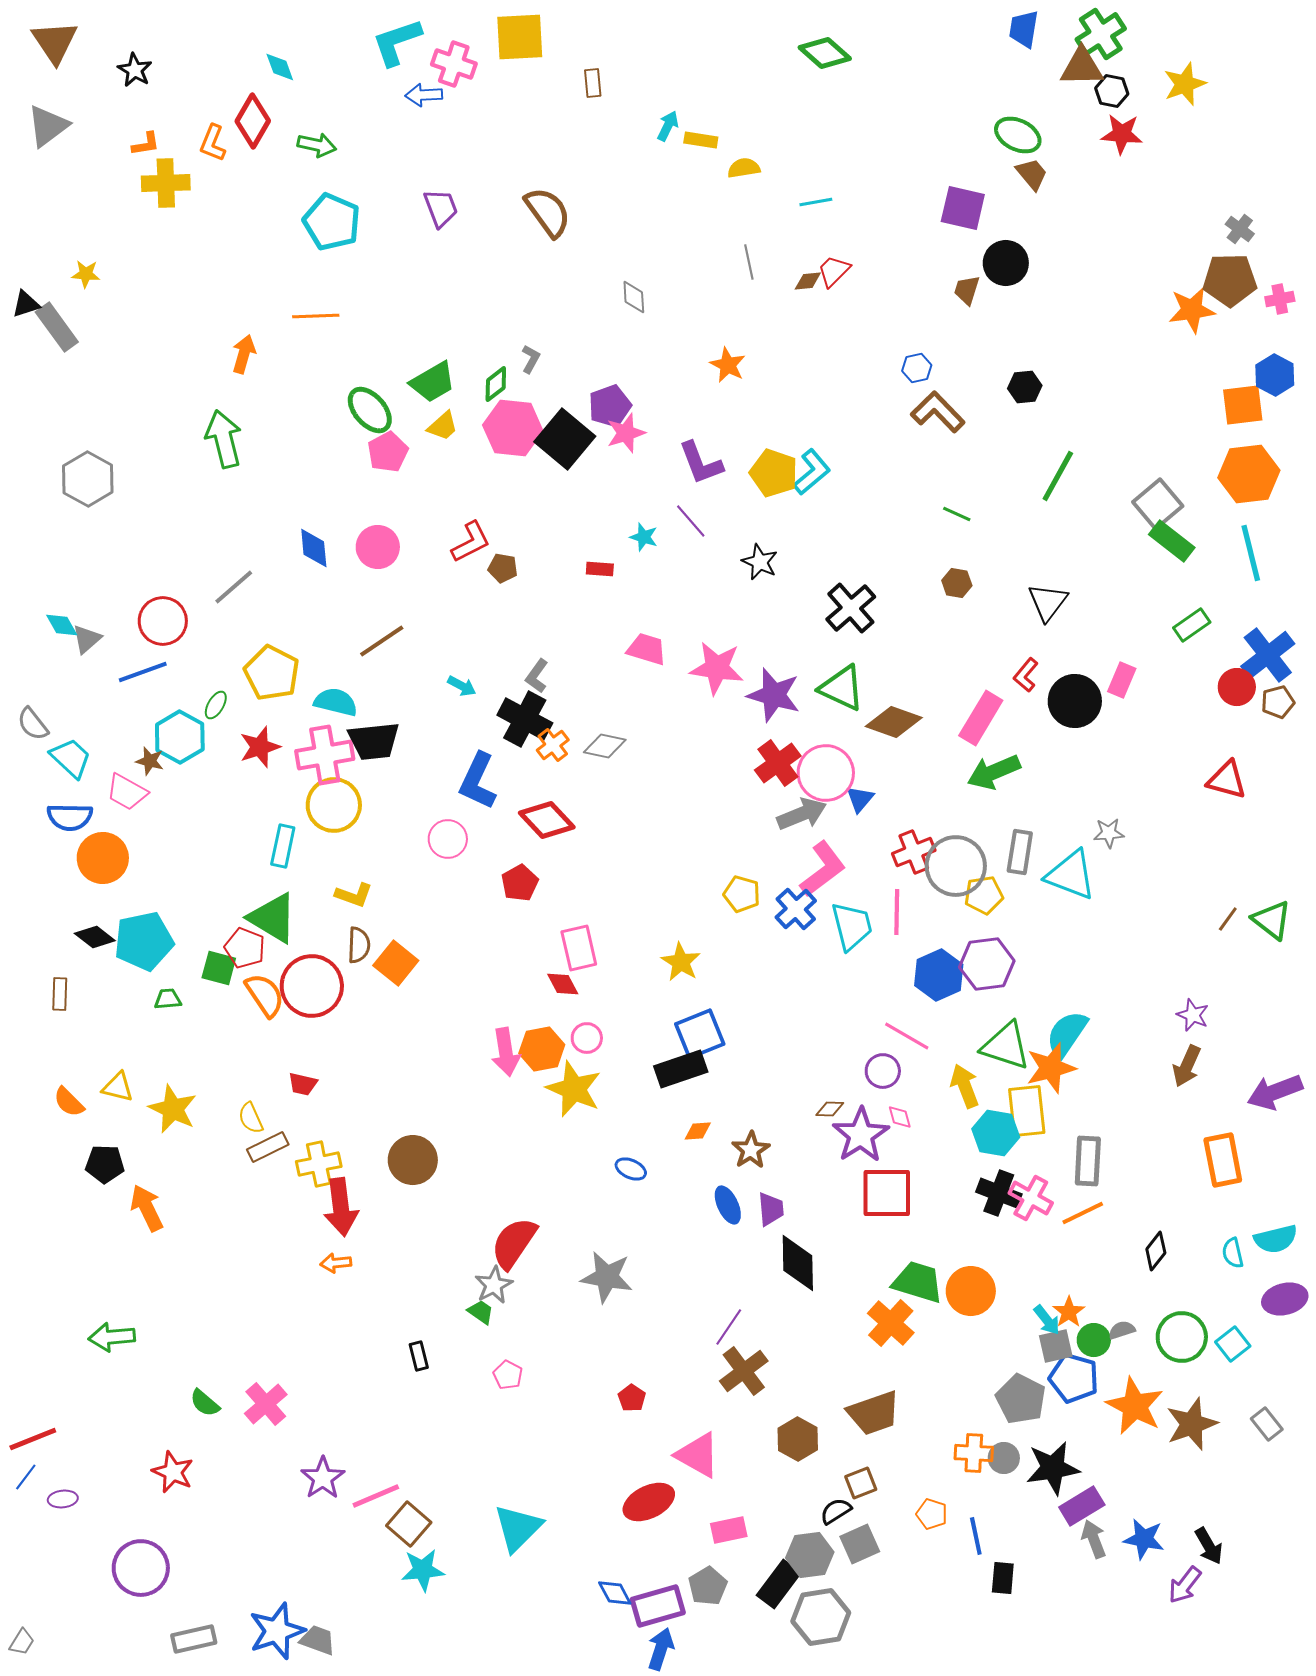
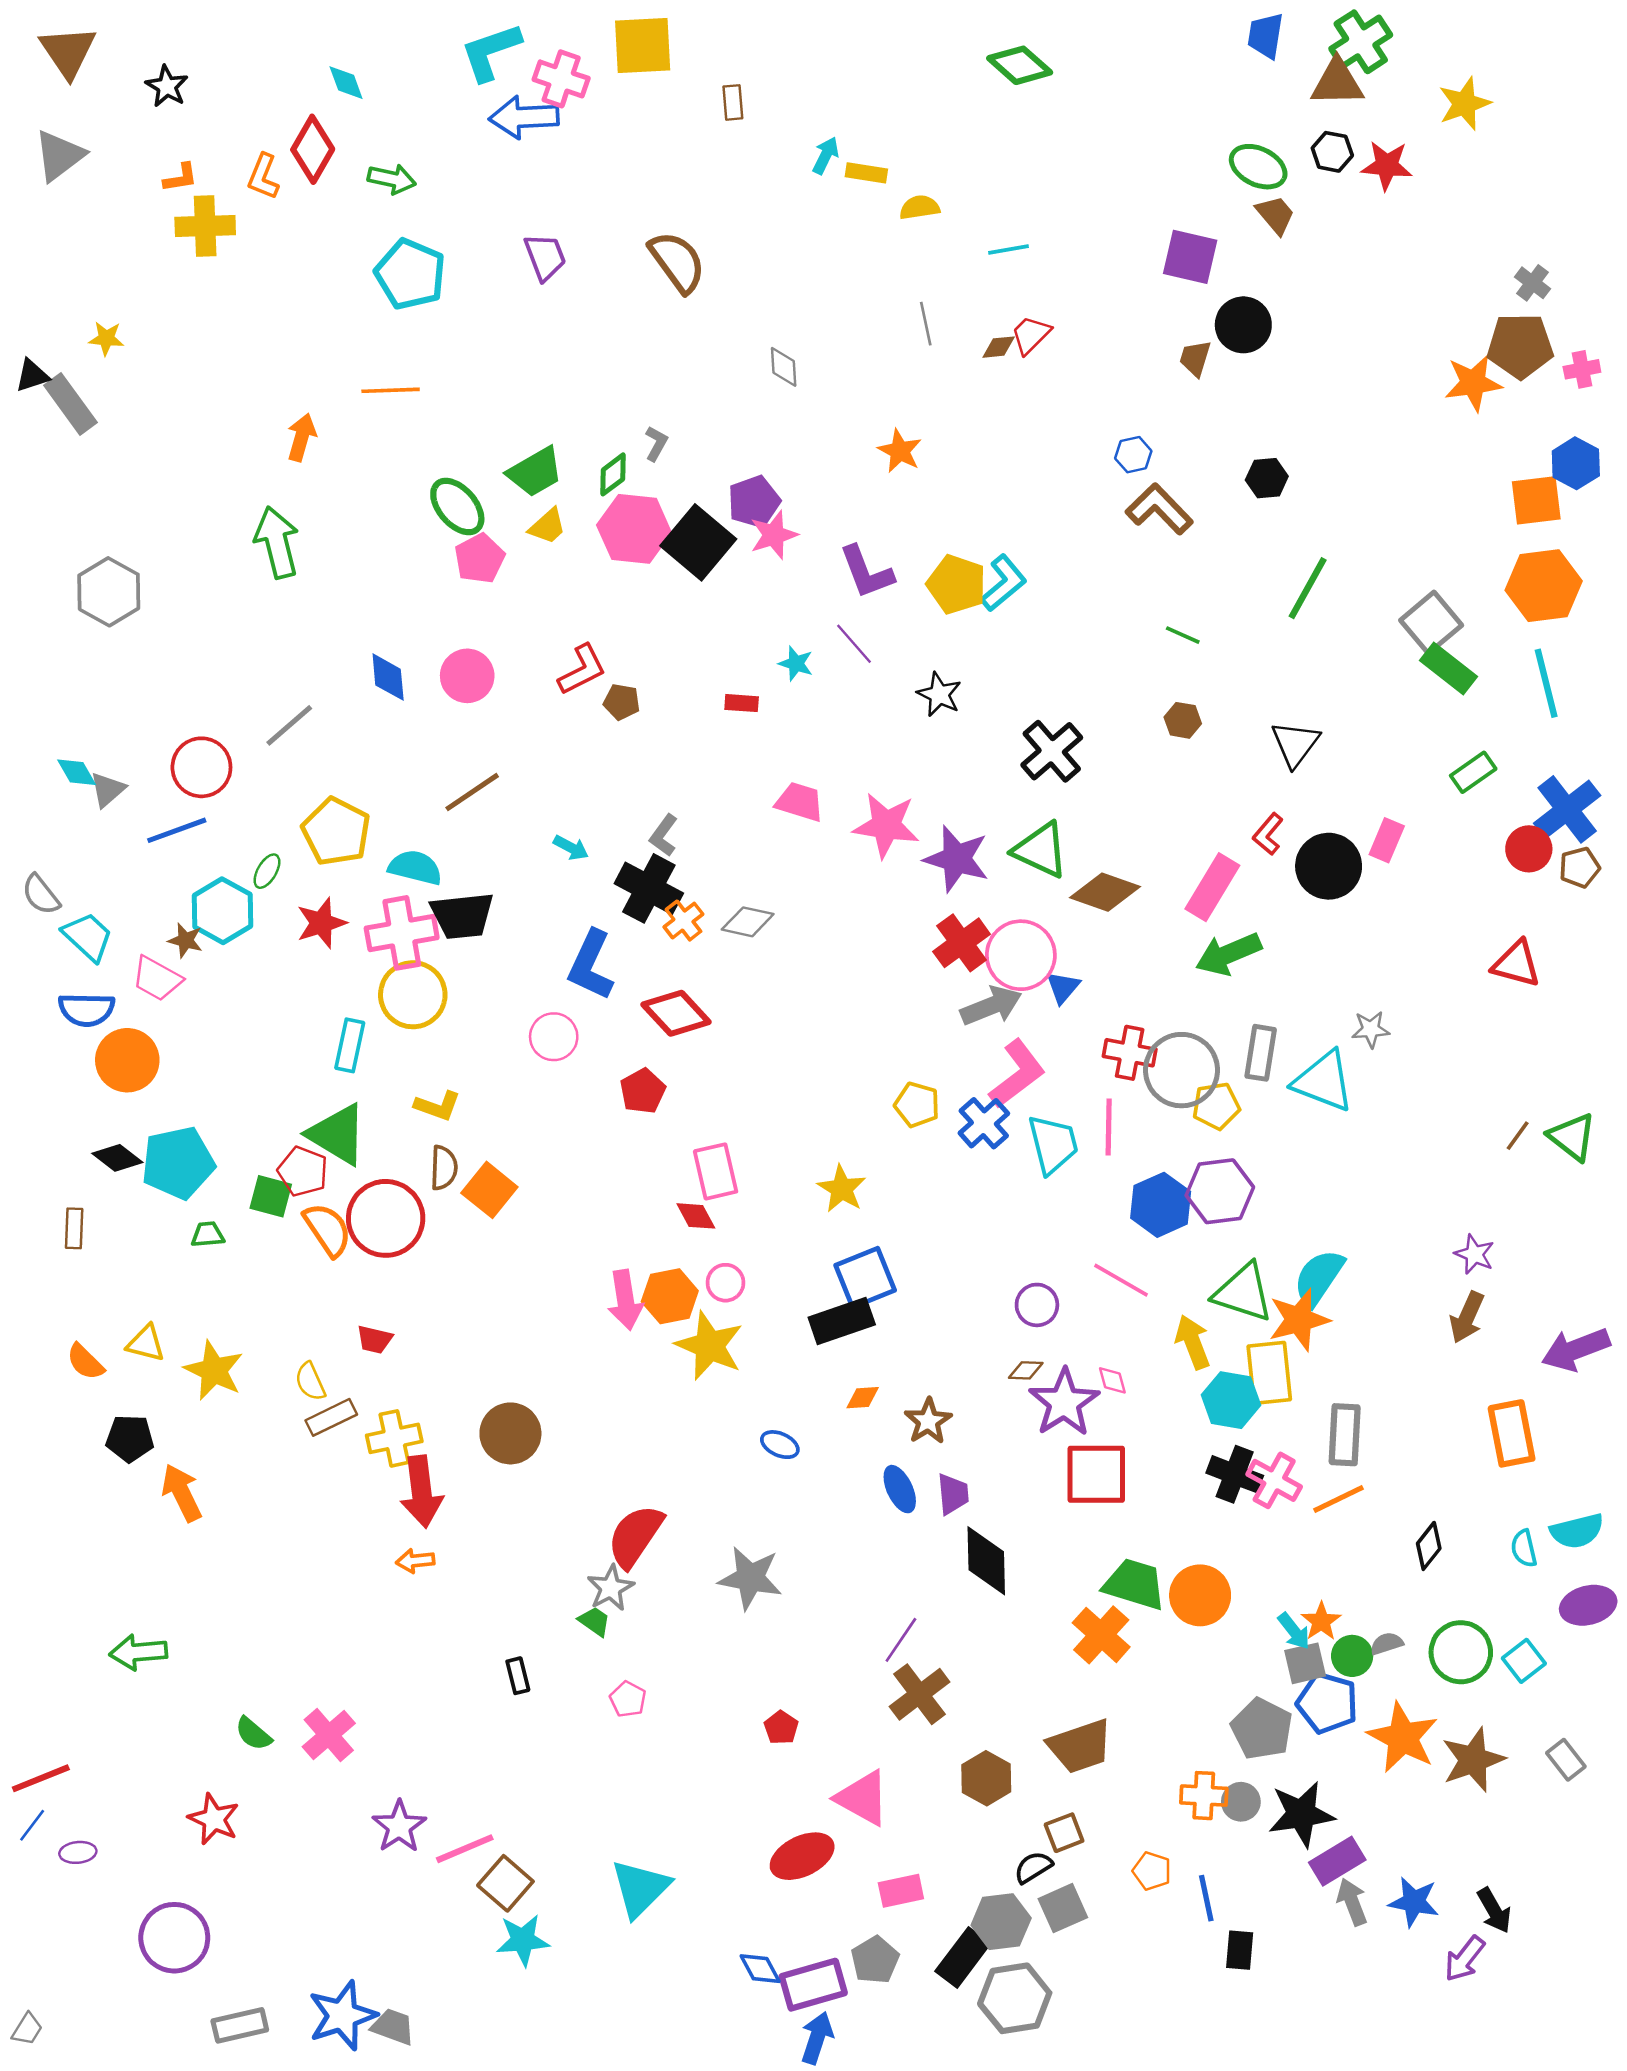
black hexagon: (1112, 91) -> (1332, 152), moved
blue arrow: (424, 95) -> (524, 117), size x1.5
red cross: (914, 852) -> (1130, 1053), turned 33
purple circle: (883, 1071) -> (1037, 1305), moved

